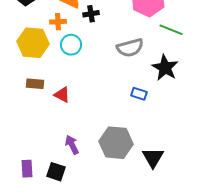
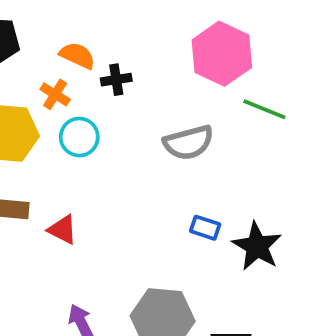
orange cross: (58, 22) -> (55, 94), turned 35
black star: (165, 68) -> (257, 246), moved

